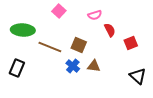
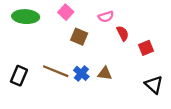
green ellipse: (23, 30) -> (26, 17), moved
brown square: (79, 45) -> (79, 37), moved
brown line: (50, 47) -> (56, 71), moved

